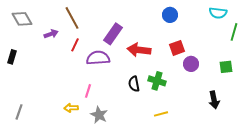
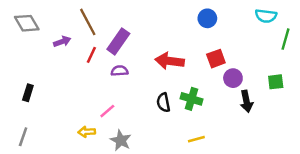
purple rectangle: (113, 34) -> (118, 41), moved
black rectangle: (12, 57) -> (28, 93), moved
purple semicircle: (98, 58) -> (119, 71), size x0.6
pink line: (88, 91) -> (107, 111), turned 32
black arrow: (214, 100) -> (246, 101), moved

